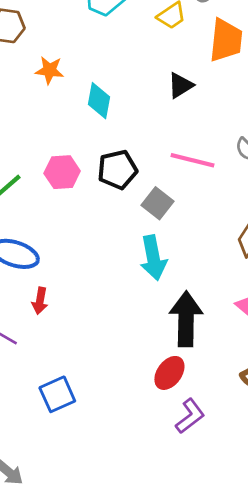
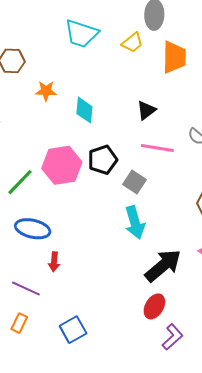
black triangle: (180, 85) -> (146, 110), moved
pink hexagon: (62, 172) -> (62, 165), size x1.5
black arrow: (186, 319) -> (163, 266), turned 54

